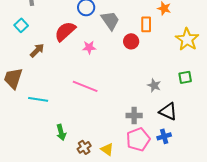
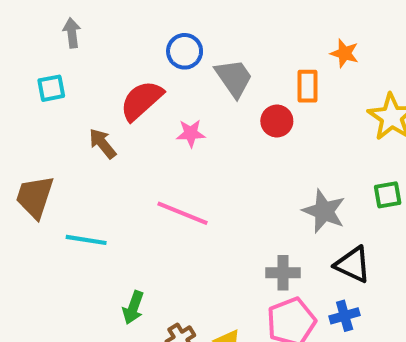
cyan square: (21, 25) -> (51, 88), turned 32
brown arrow: (37, 50) -> (103, 144), moved, turned -84
gray star: (154, 85) -> (324, 211), size x1.5
green arrow: (61, 132) -> (133, 308), turned 35

